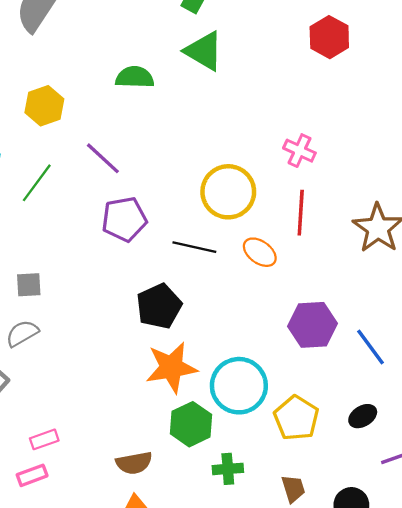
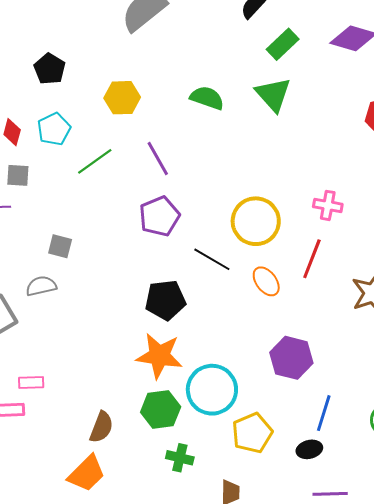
pink cross: (299, 151) -> (328, 205), turned -32
purple pentagon: (124, 219) -> (159, 216), turned -30
blue line: (370, 347) -> (324, 413), moved, turned 36
brown semicircle: (134, 463) -> (101, 427), turned -76

